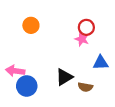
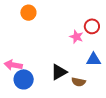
orange circle: (31, 25) -> (28, 13), moved
red circle: (86, 27) -> (92, 26), moved

